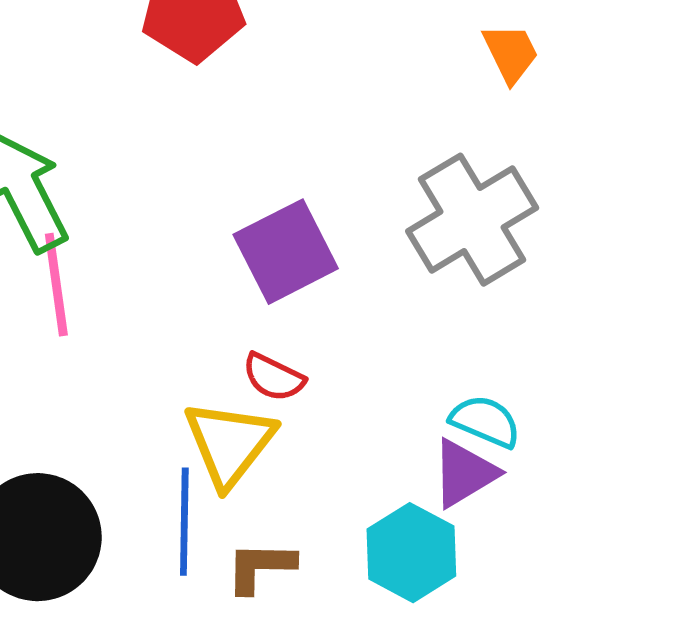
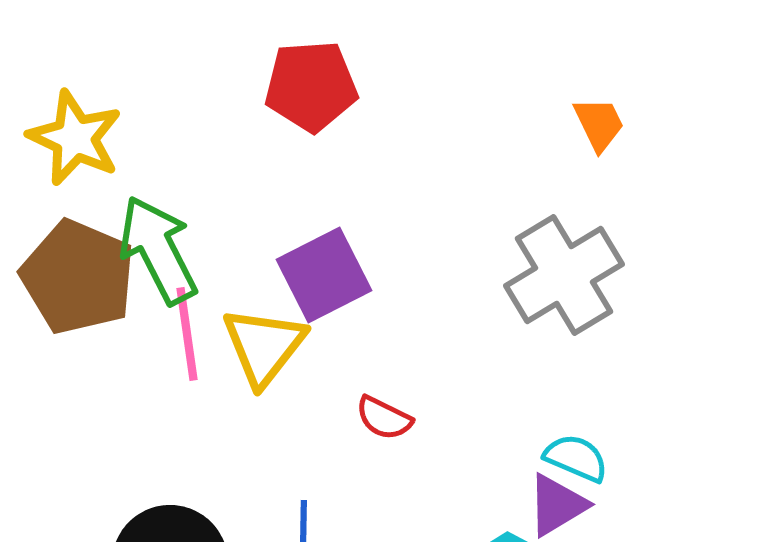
purple square: (286, 252) -> (324, 275), moved
yellow triangle: (229, 443) -> (264, 346), moved

